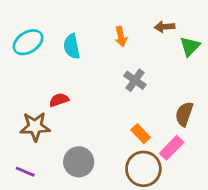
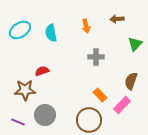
green triangle: (190, 46) -> (135, 44), moved
gray cross: (135, 80) -> (96, 57), turned -35
gray circle: (79, 162) -> (45, 115), moved
brown circle: (143, 169) -> (89, 120), moved

